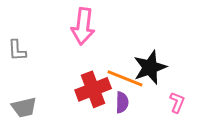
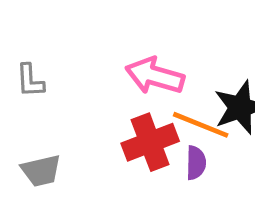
pink arrow: (83, 26) -> (155, 76), moved, turned 99

